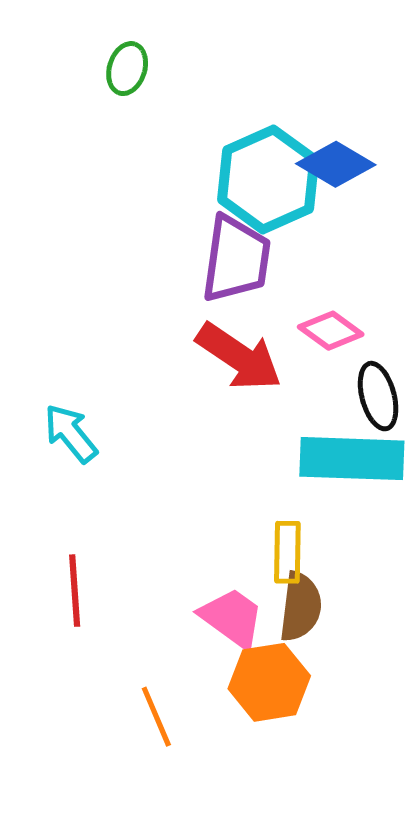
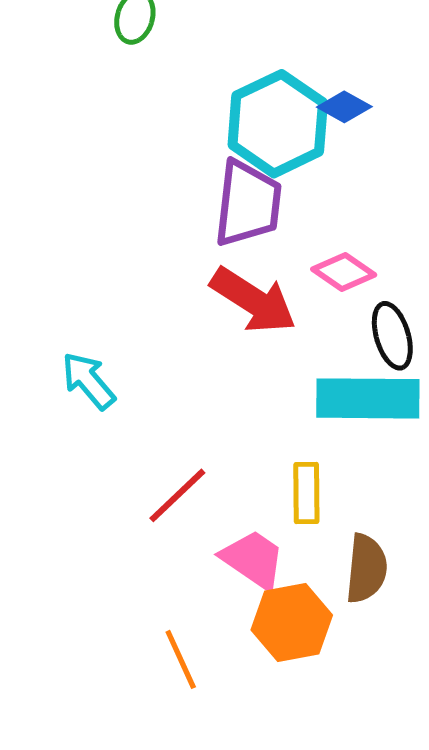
blue diamond: (336, 164) -> (344, 107), size x0.7
red line: (75, 591) -> (177, 495), moved, turned 52
brown semicircle: (300, 607) -> (366, 569), moved

